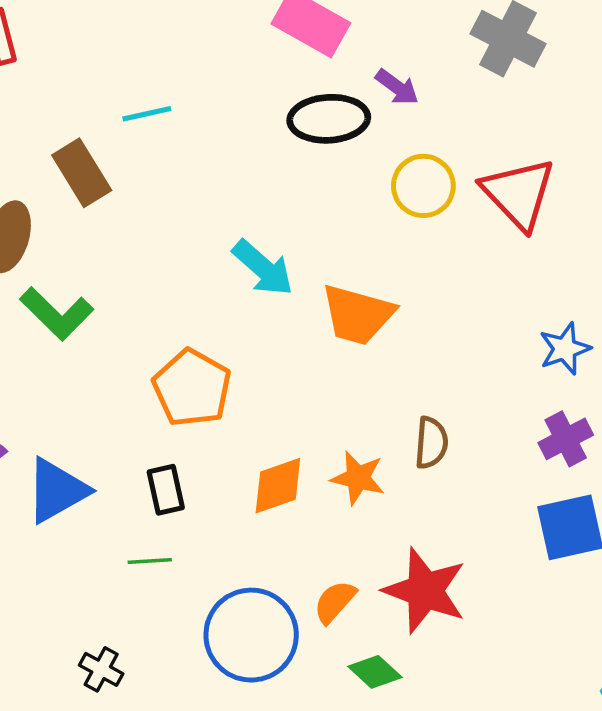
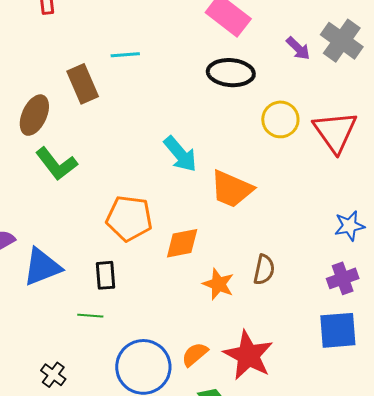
purple arrow: (397, 87) -> (298, 48), moved
orange pentagon: (192, 388) -> (129, 218), turned -30
orange diamond: (278, 486) -> (182, 243), moved

